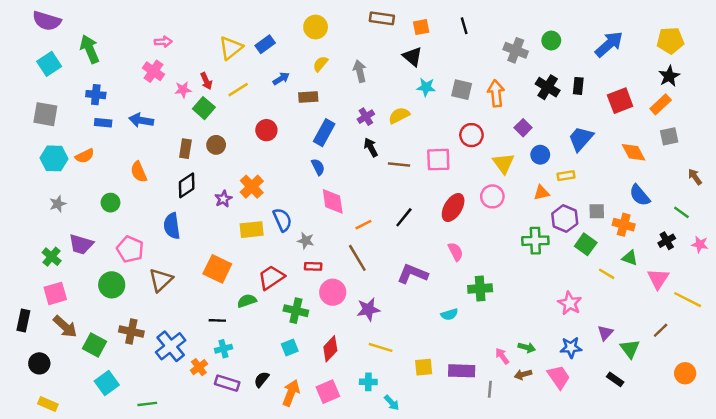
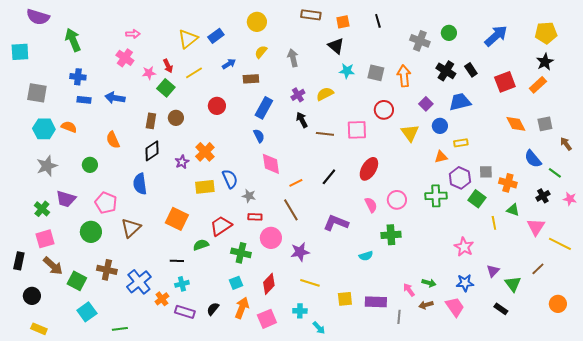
cyan square: (49, 64) -> (20, 52), moved, turned 30
black rectangle: (578, 86) -> (471, 70), turned -40
gray square: (669, 136) -> (545, 124), moved
blue trapezoid: (581, 139) -> (460, 102), moved, turned 35
orange semicircle: (85, 156) -> (69, 127), turned -133
blue semicircle: (640, 195) -> (533, 159), moved
pink circle: (492, 196) -> (397, 200), moved
gray star: (58, 204) -> (47, 166), size x1.5
yellow line: (607, 274) -> (494, 223), turned 48
orange arrow: (291, 393) -> (242, 308), moved

